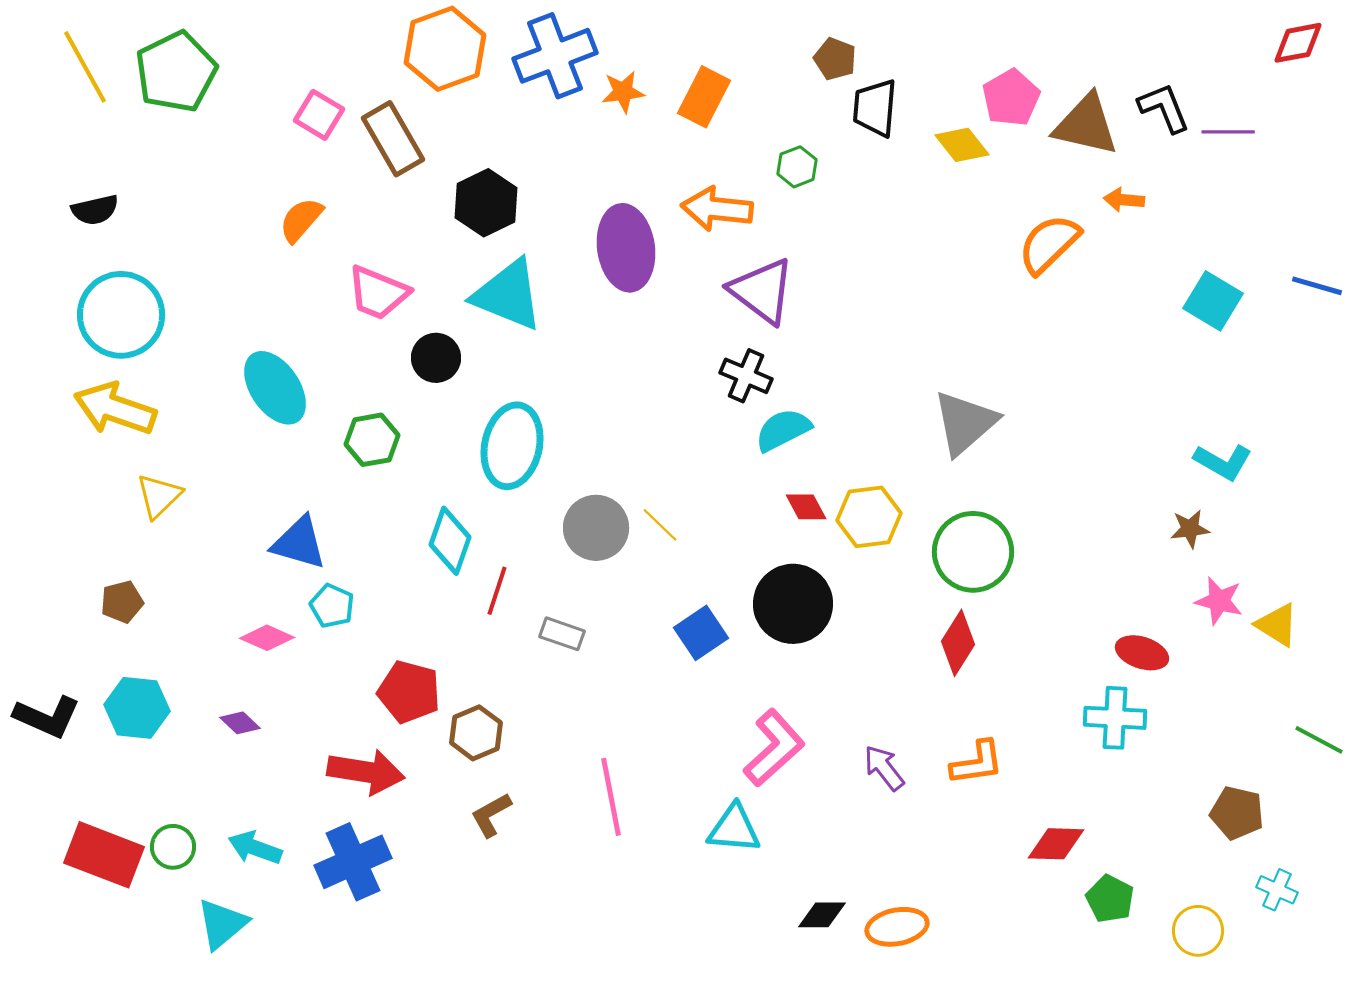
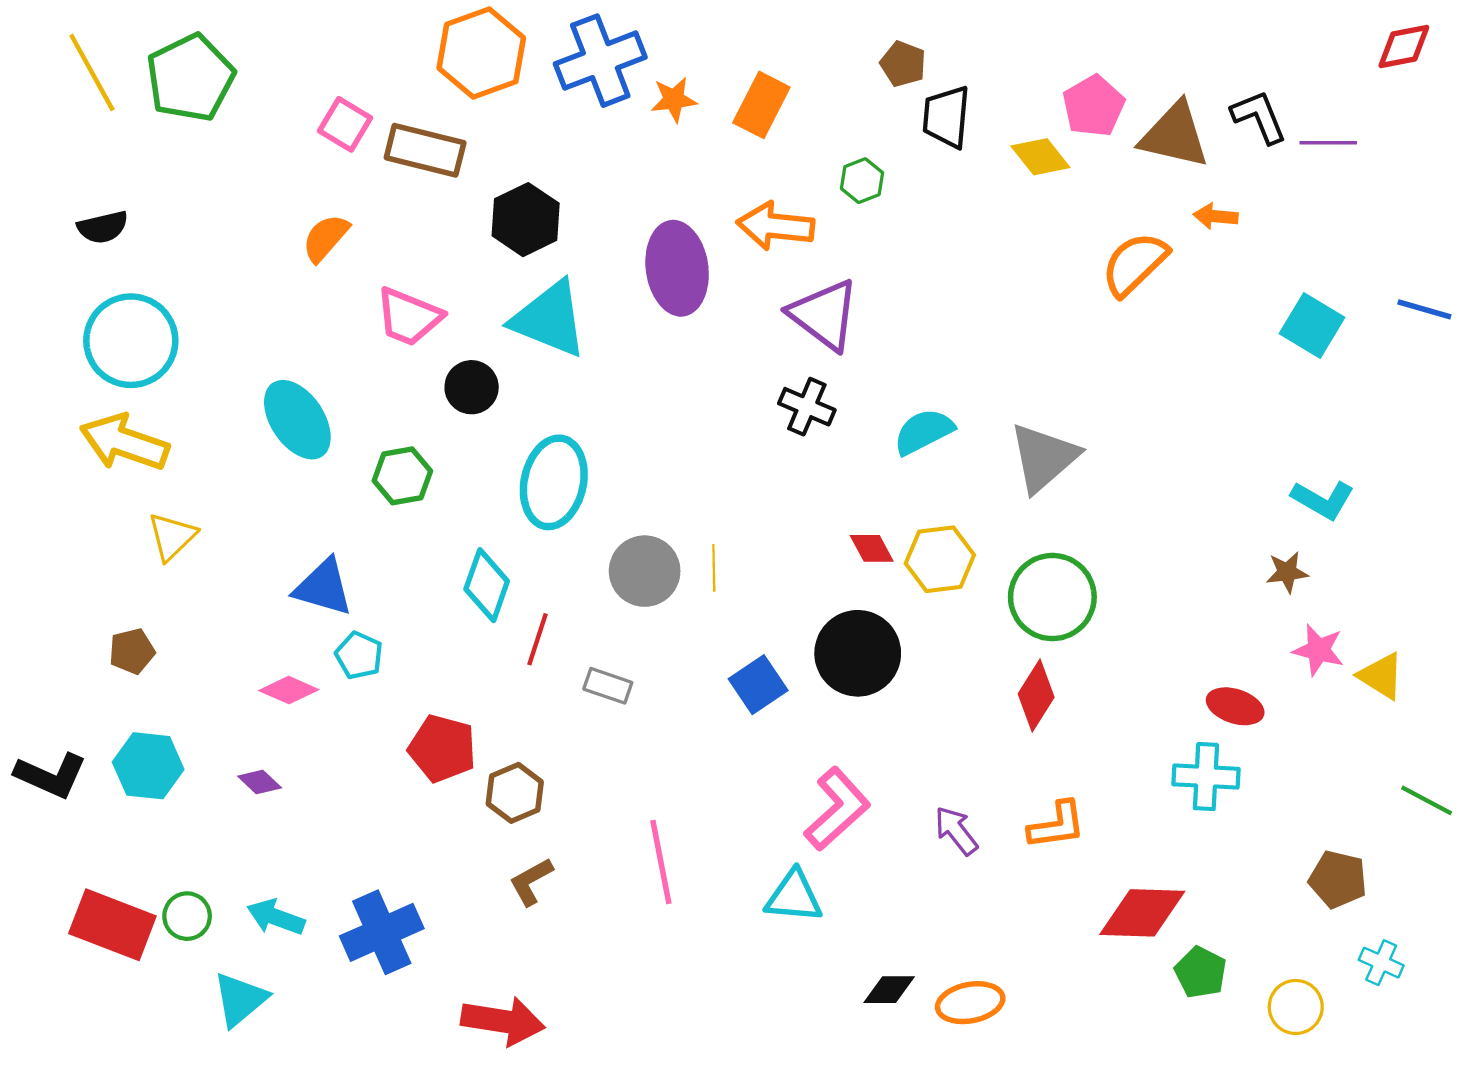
brown rectangle: (393, 139) -> (425, 150), turned -46
cyan semicircle: (783, 430) -> (924, 432), moved
yellow line: (660, 525) -> (714, 568), turned 45
red arrow: (366, 772) -> (503, 1021), moved
red diamond: (1056, 844) -> (1142, 913), size x1.4

